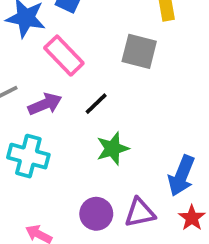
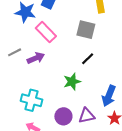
black line: (96, 104) -> (88, 59), moved
cyan cross: (28, 156) -> (31, 100), moved

